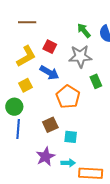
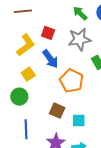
blue arrow: (49, 73) -> (50, 59), turned 30
brown square: (50, 125) -> (57, 111), turned -35
blue line: (18, 129) -> (26, 129), moved

